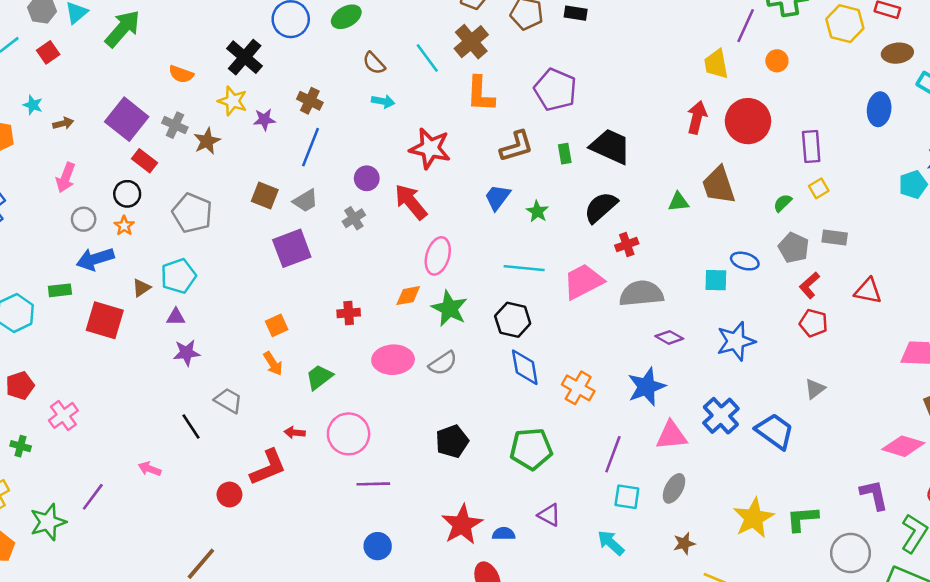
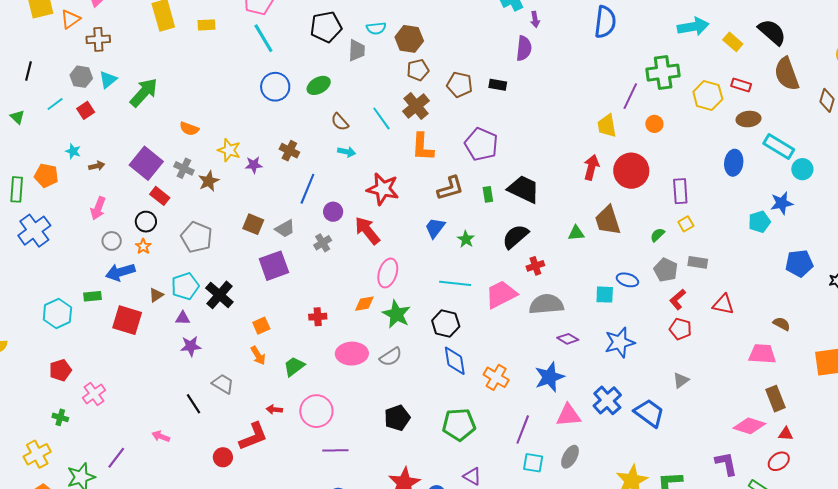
black cross: (245, 57) -> (219, 295), moved
blue line: (311, 147) -> (307, 189), moved

